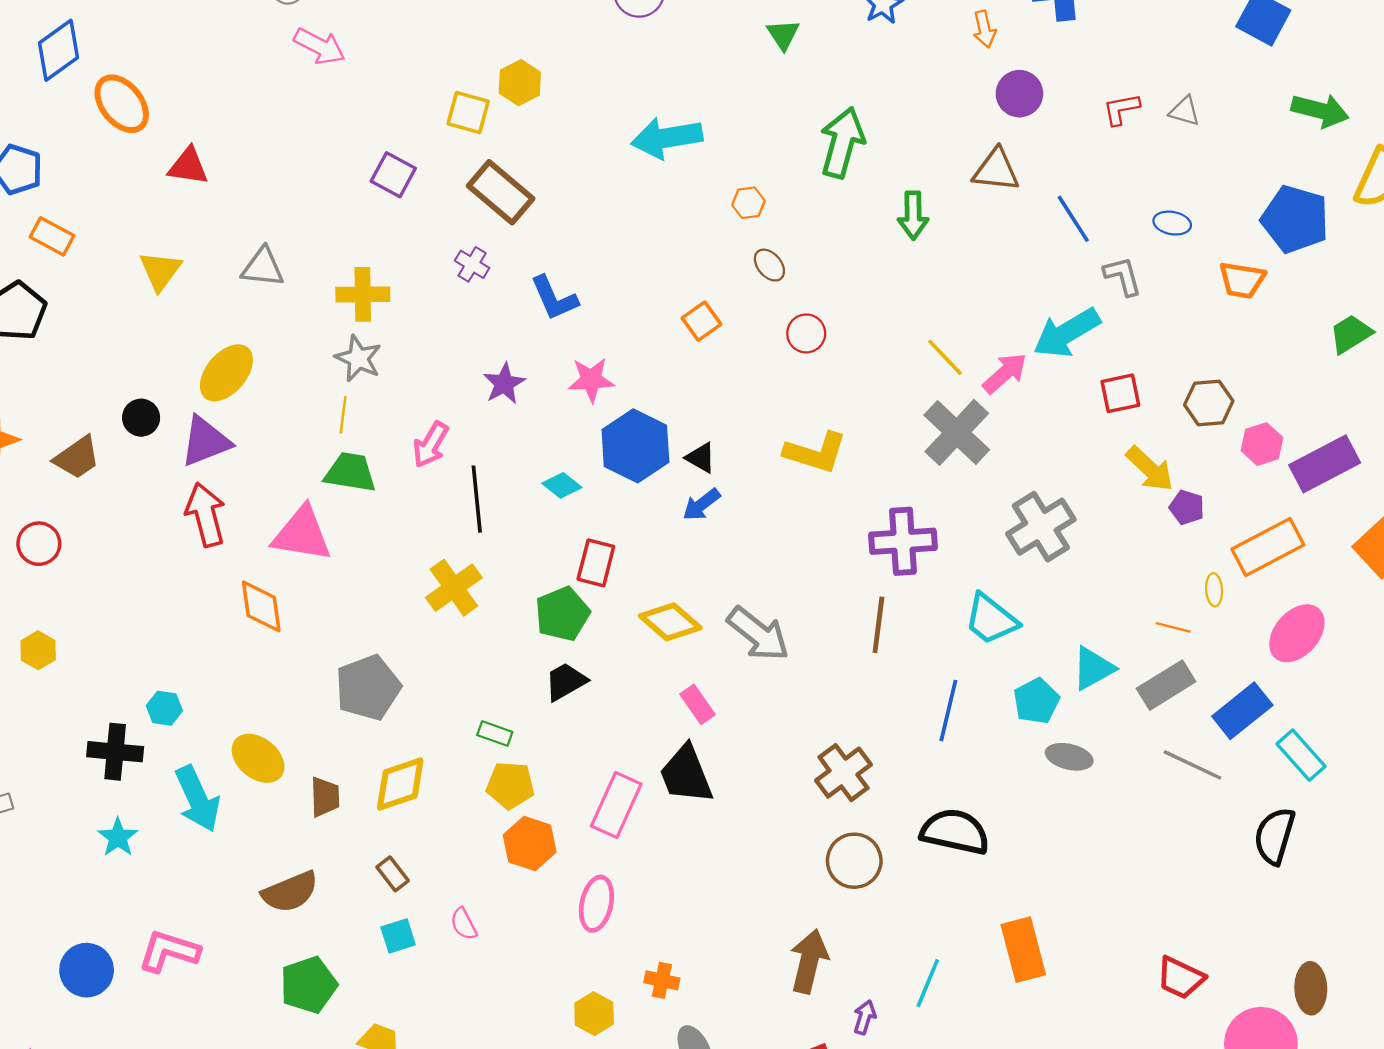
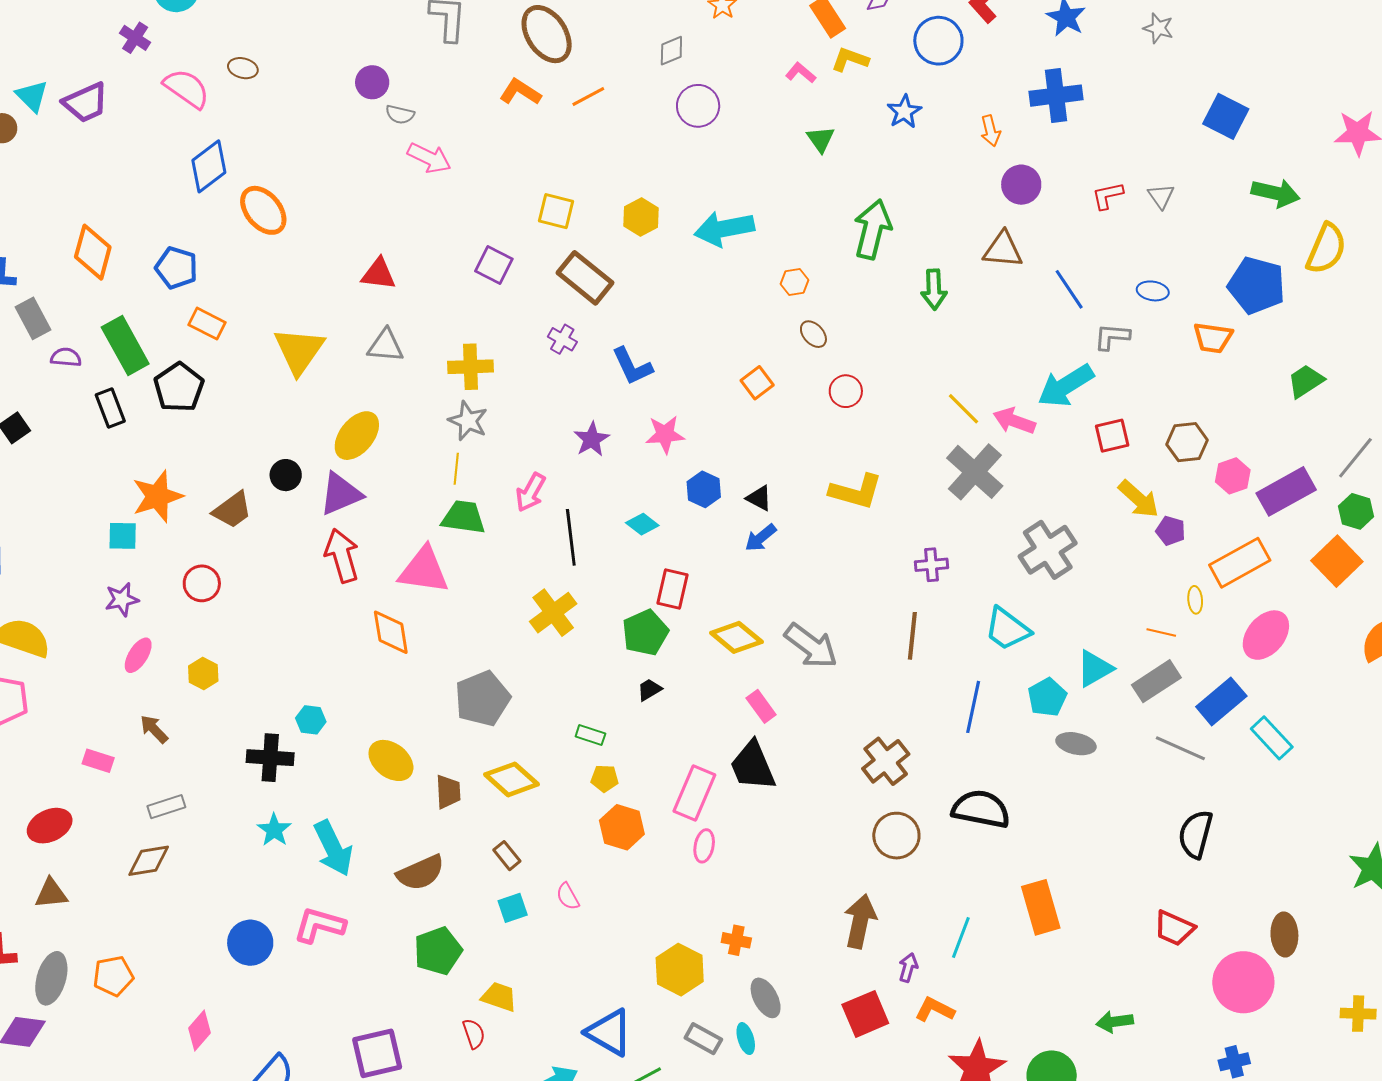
yellow hexagon: (520, 83) -> (641, 217), moved
gray triangle: (1185, 111) -> (1161, 196), turned 40
red triangle: (188, 166) -> (379, 274), moved
yellow triangle: (160, 271) -> (299, 351), size x1.4
gray L-shape: (1123, 276) -> (1112, 337), turned -69
pink arrow: (1005, 373) -> (1014, 421), turned -117
blue hexagon: (635, 446) -> (704, 489), size x0.6
purple cross: (903, 541) -> (931, 565), size x0.6
black trapezoid: (566, 682) -> (649, 690), size x0.7
yellow diamond: (400, 784) -> (511, 779), turned 62
yellow pentagon: (510, 785) -> (605, 778), size x0.7
cyan arrow: (197, 799) -> (333, 848), moved
black semicircle: (1275, 836) -> (1196, 834), moved
pink ellipse: (596, 904) -> (704, 846), moved, size x0.7
yellow hexagon: (594, 1014) -> (680, 970), size x1.4

